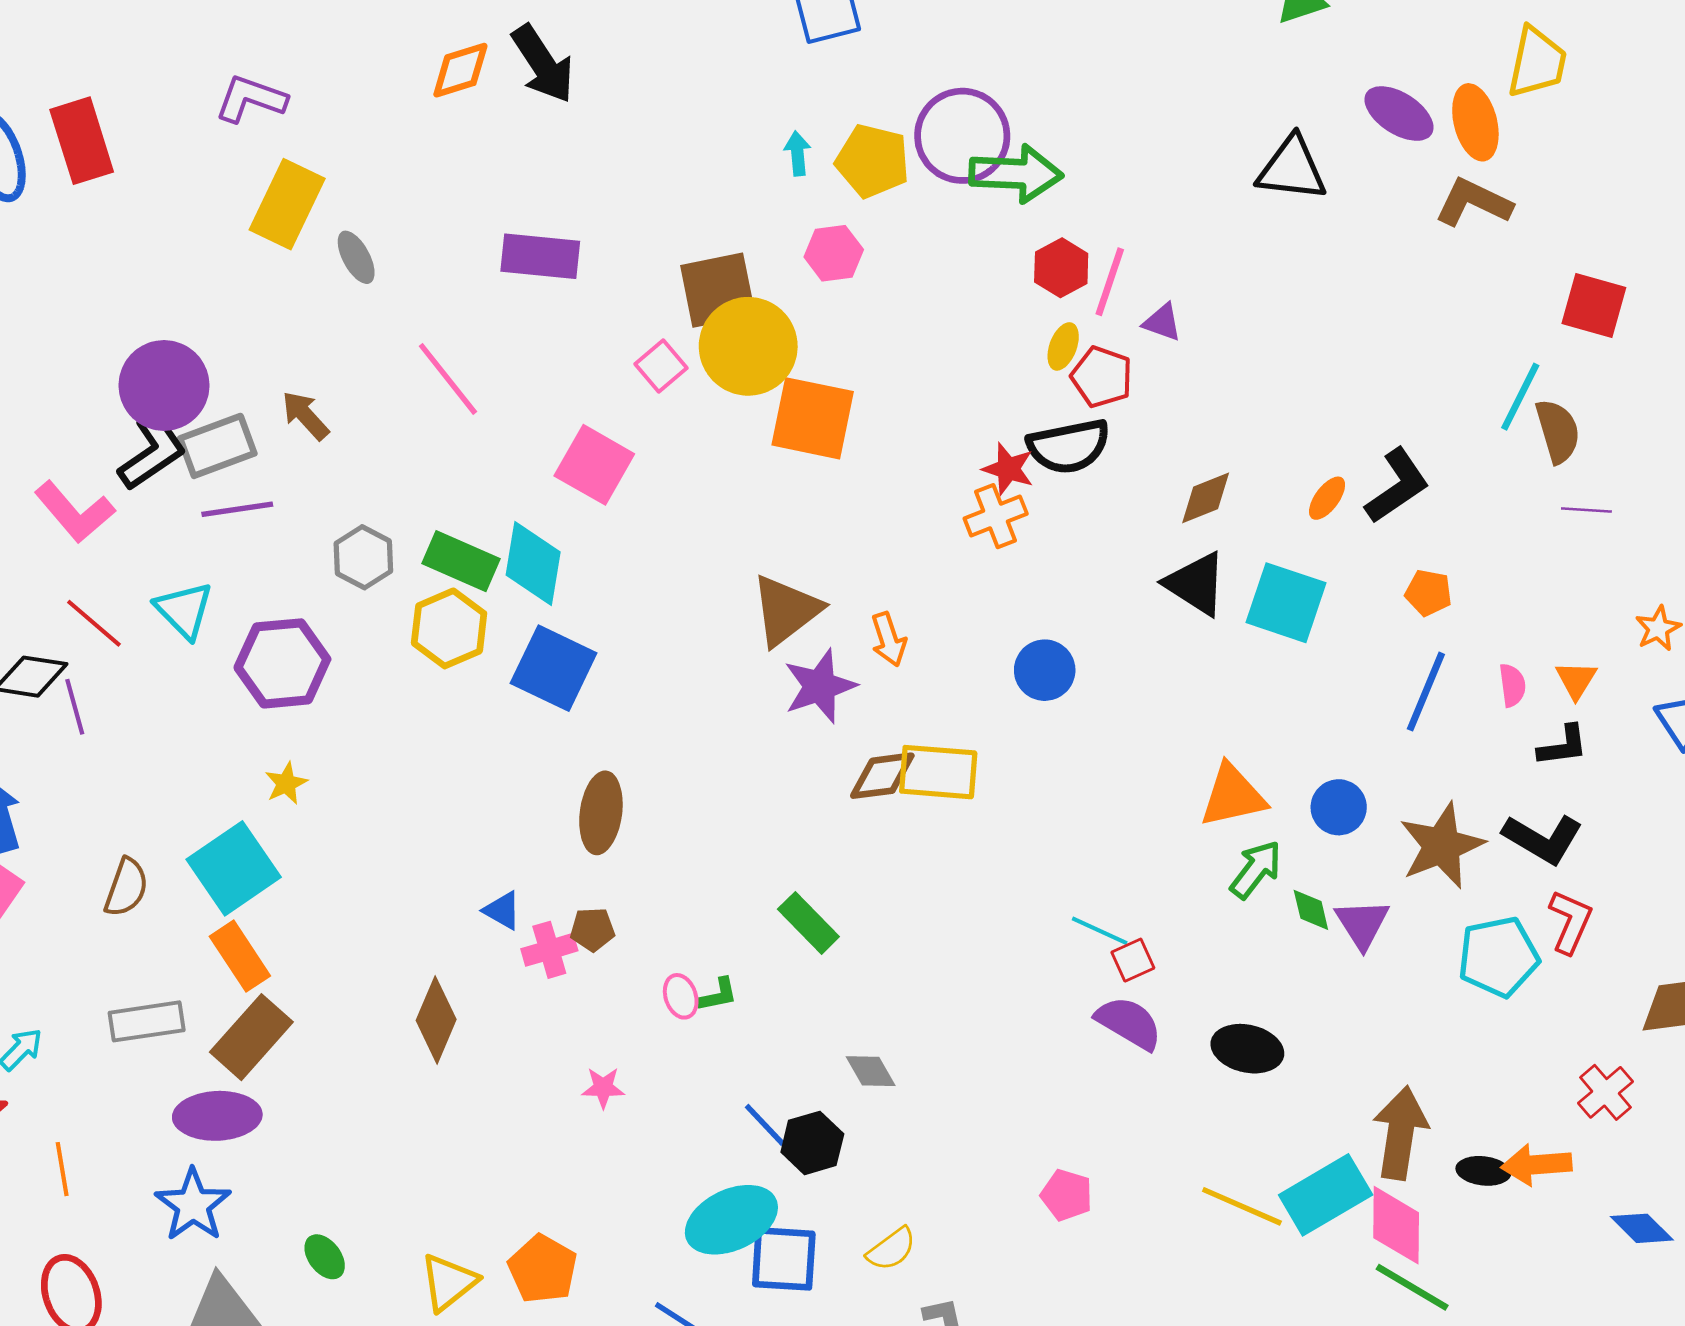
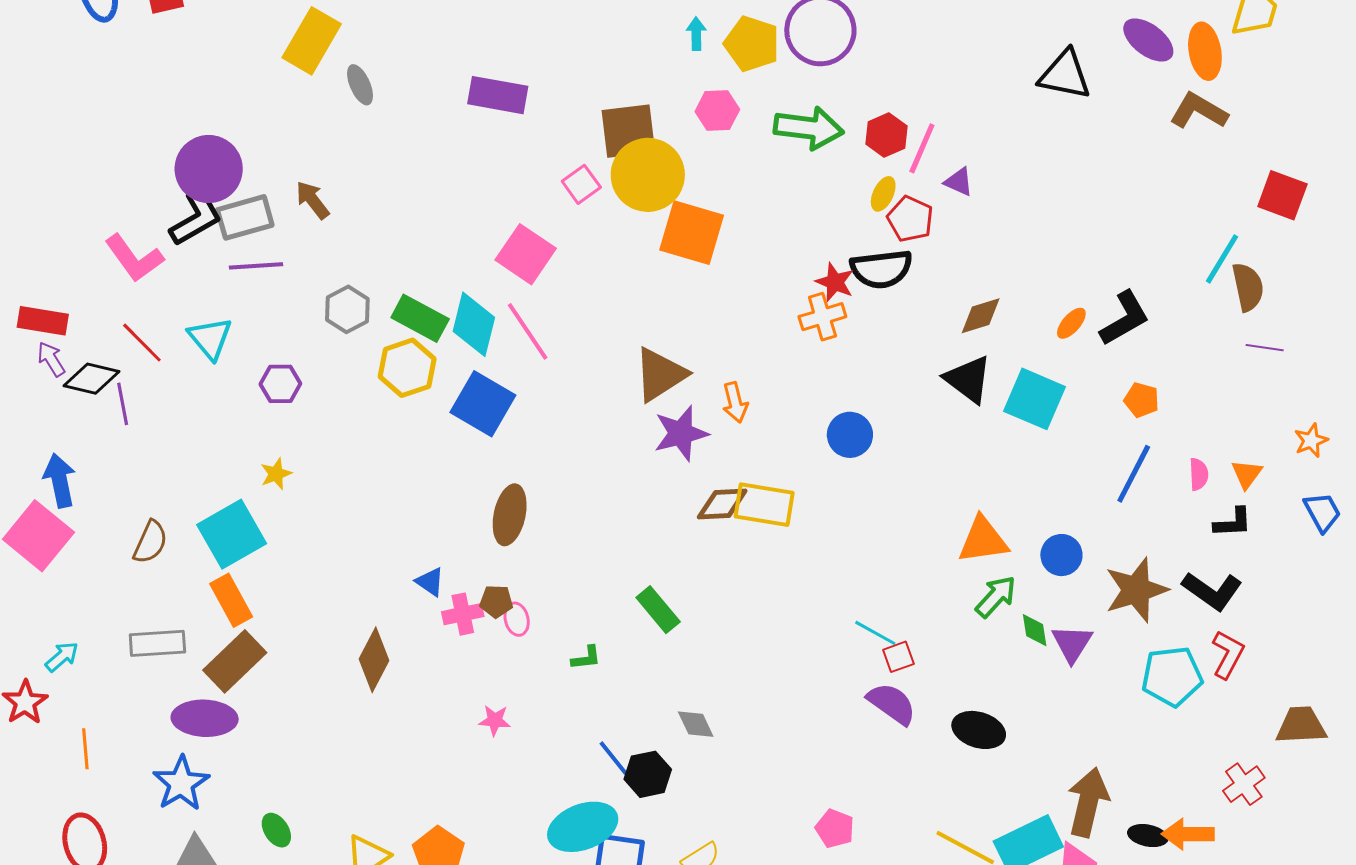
green arrow: (1016, 174) -> (809, 128), moved
pink line: (448, 379) -> (528, 331), moved
purple hexagon: (282, 663) -> (280, 384), size x0.6
pink ellipse: (681, 996) -> (517, 619), moved

